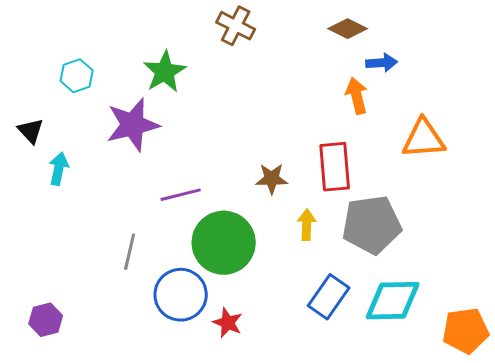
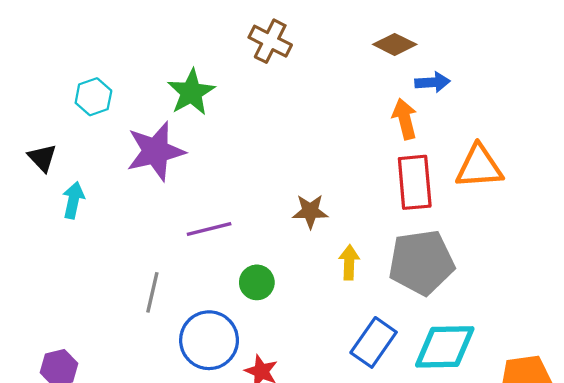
red rectangle: (335, 167) -> (415, 182), moved
green circle: (224, 243) -> (257, 282), size x0.5

